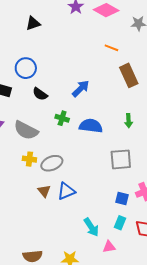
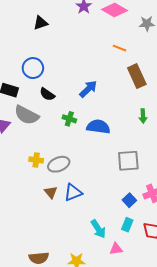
green arrow: (129, 121) -> (143, 116), moved
gray semicircle: (26, 130) -> (27, 115), moved
blue square: (122, 198) -> (129, 200), turned 32

